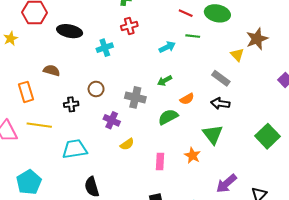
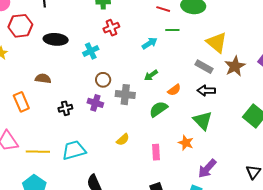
brown star: (257, 39) -> (235, 66), moved
yellow triangle: (237, 55) -> (217, 42), size x1.6
brown circle: (96, 89) -> (103, 80), moved
purple cross: (112, 120) -> (95, 103), moved
yellow line: (39, 125) -> (38, 152), moved
purple arrow: (226, 184) -> (207, 169), moved

